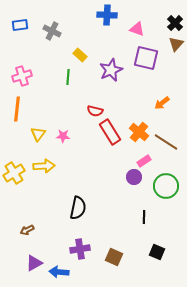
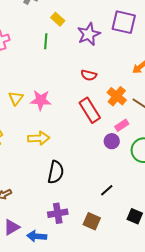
red semicircle: (95, 111) -> (89, 75), moved
red rectangle: (110, 132) -> (90, 110), moved
pink star: (63, 136) -> (41, 100), size x1.5
yellow arrow: (44, 166) -> (39, 138), moved
black line: (144, 217) -> (107, 190), moved, turned 48

